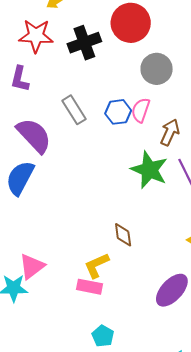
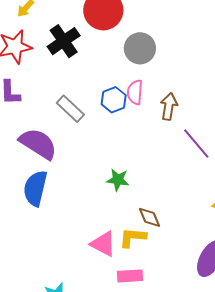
green star: (149, 170) -> (118, 180), moved, size x0.6
yellow L-shape: (97, 265) -> (133, 237), moved, turned 44
pink triangle: (32, 266) -> (103, 244), moved, turned -40

